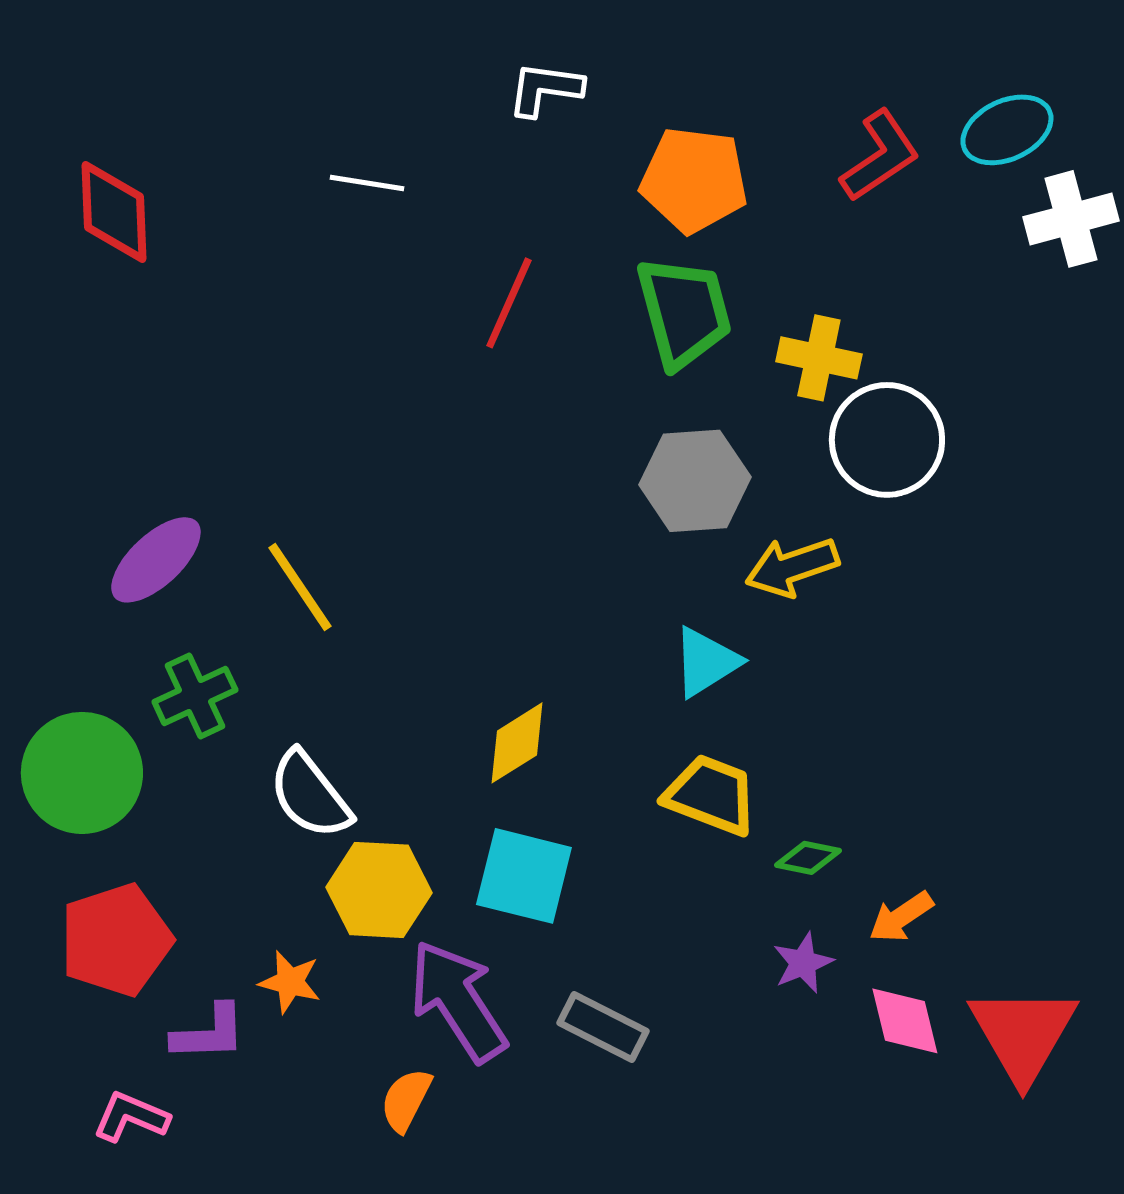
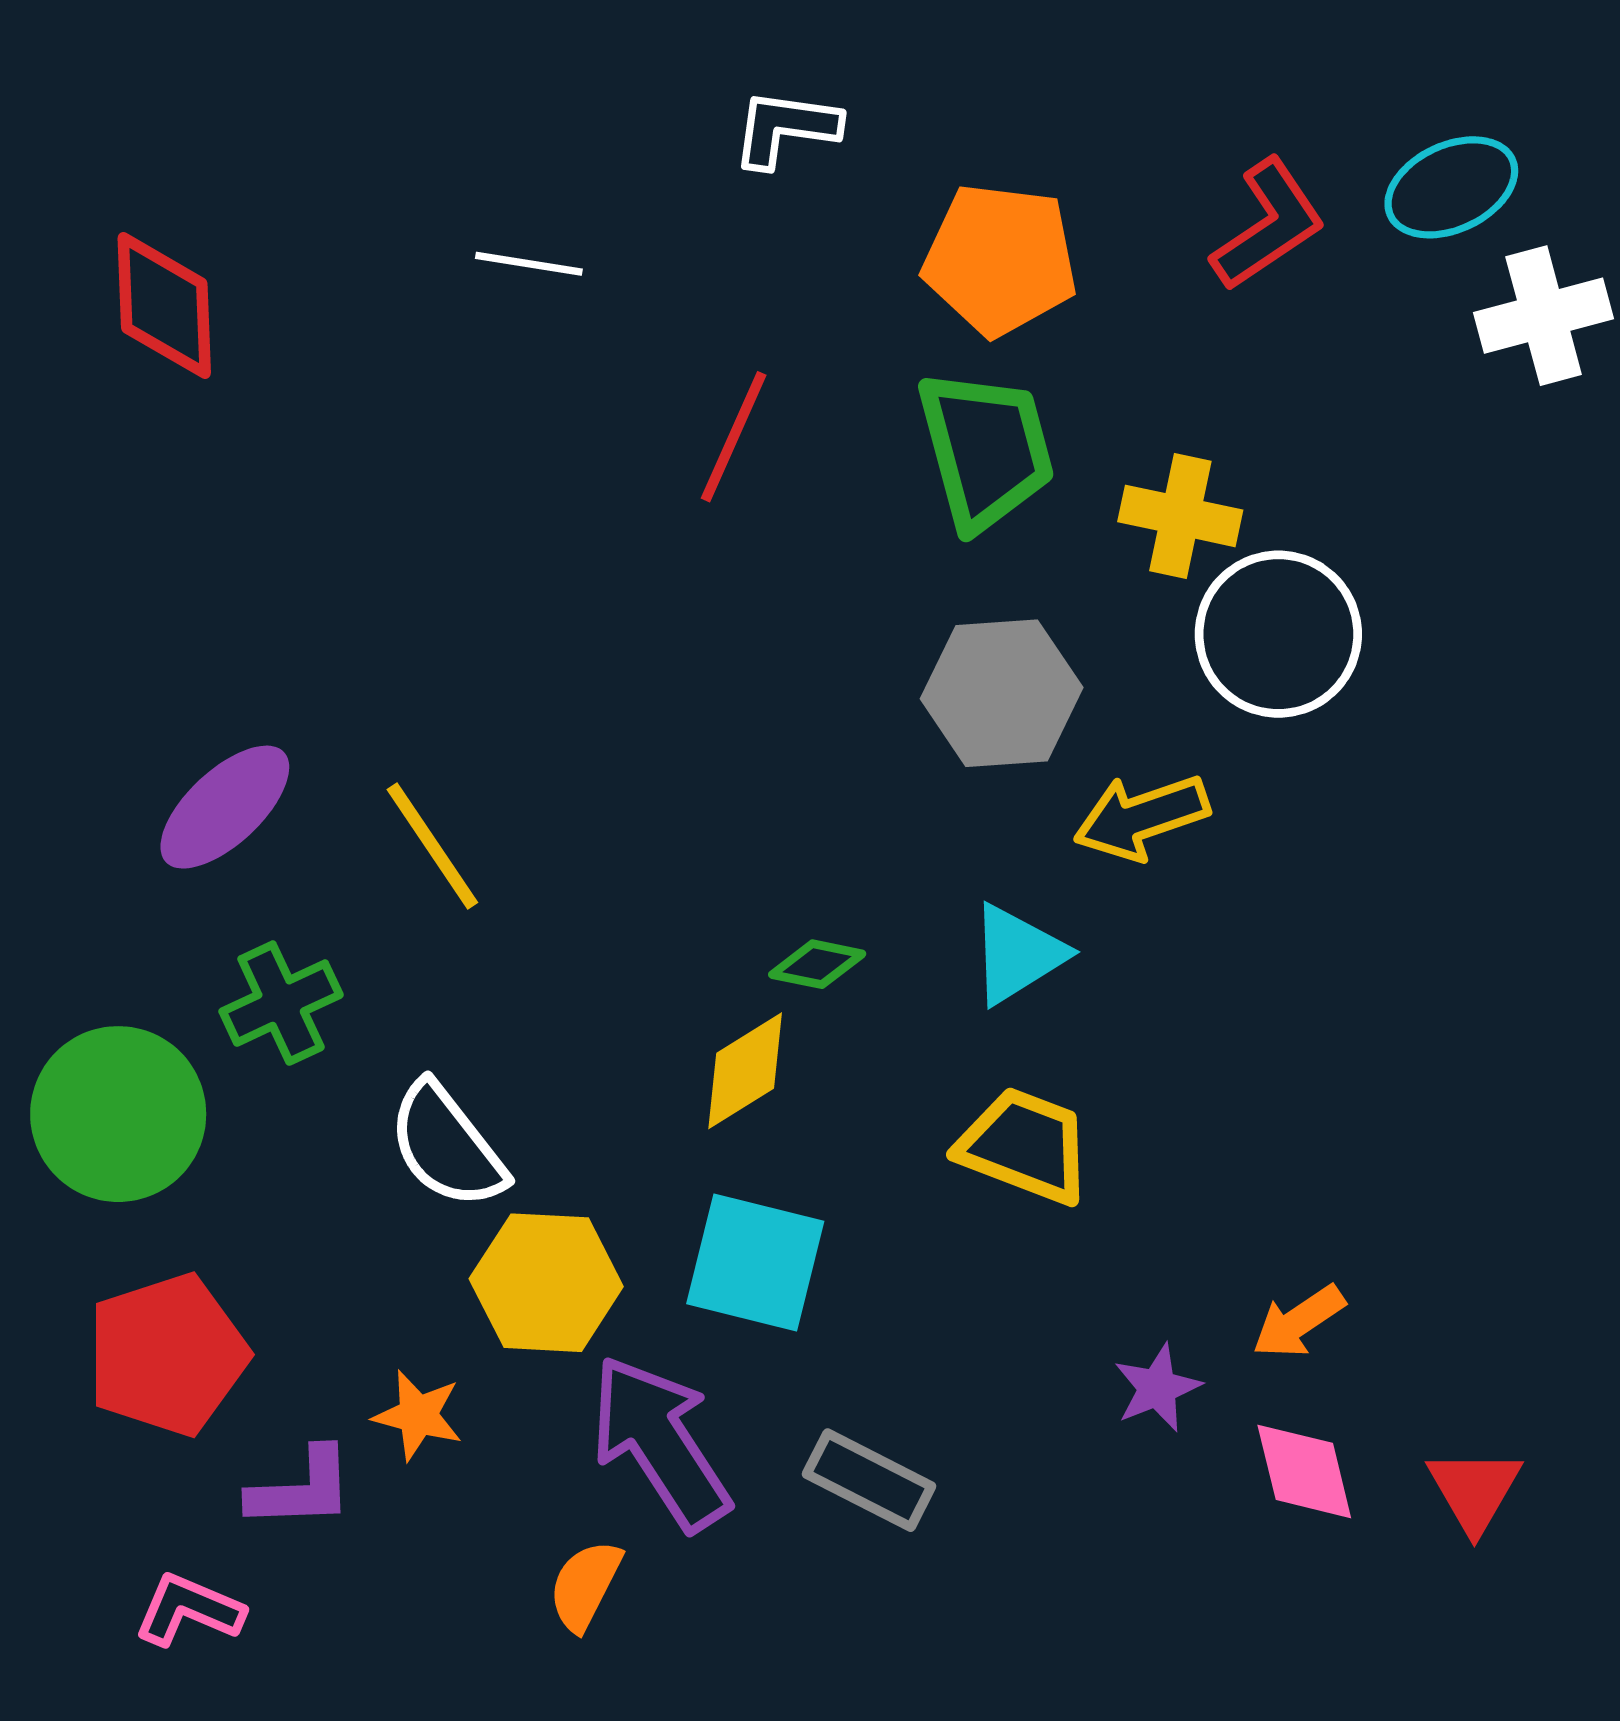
green diamond: (808, 858) -> (817, 964), moved
red triangle: (1023, 1034) -> (1474, 1490), size x0.6

